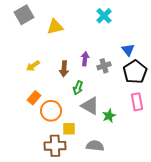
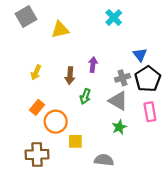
yellow arrow: (33, 66) -> (36, 72), turned -32
gray cross: (104, 66) -> (122, 78), moved
gray triangle: (90, 106) -> (118, 101), moved
brown cross: (55, 146) -> (37, 154), moved

